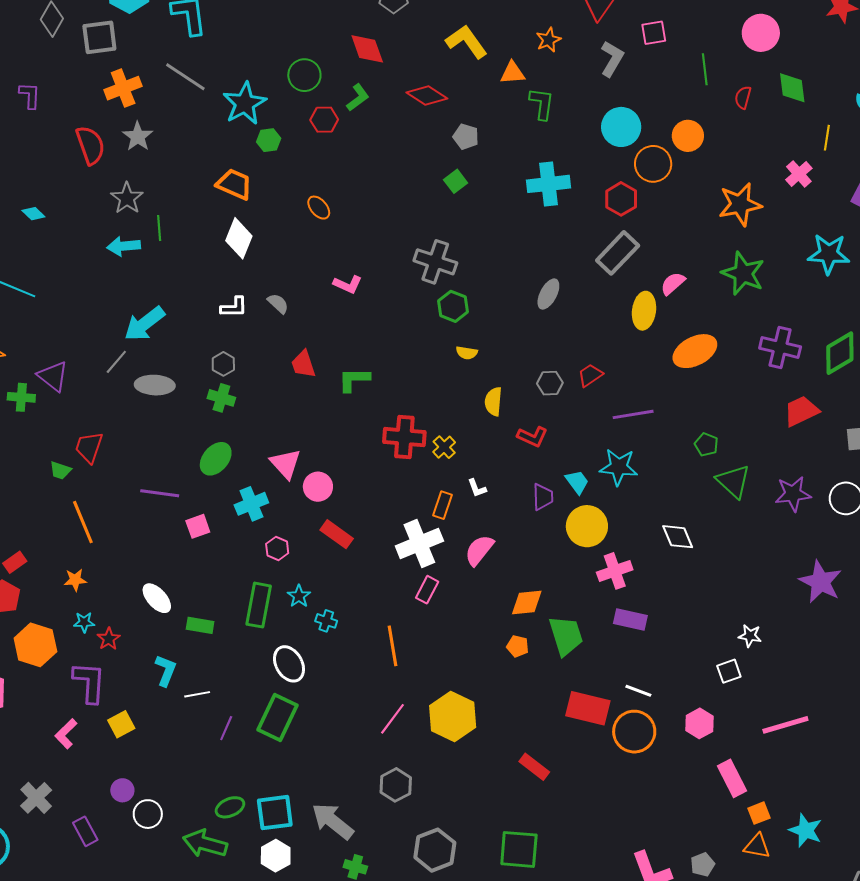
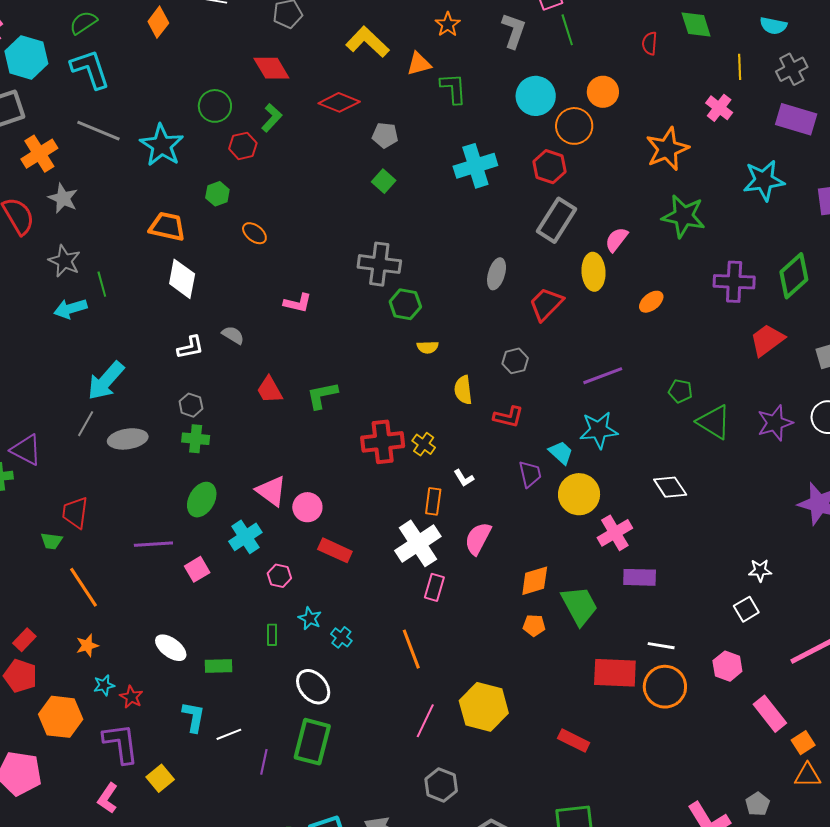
green line: (705, 69) -> (567, 30), moved
green hexagon: (269, 140) -> (217, 194), moved
orange ellipse: (695, 351) -> (651, 302), size x0.6
red trapezoid: (590, 375) -> (546, 304), moved, size x1.4
green rectangle: (259, 605) -> (272, 635), size x0.5
cyan cross: (326, 621) -> (341, 637), turned 30

